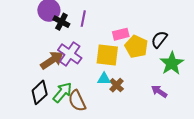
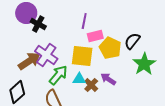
purple line: (83, 19) -> (84, 21), moved
purple arrow: (159, 91) -> (108, 79), moved
green arrow: (62, 92) -> (58, 75), moved

